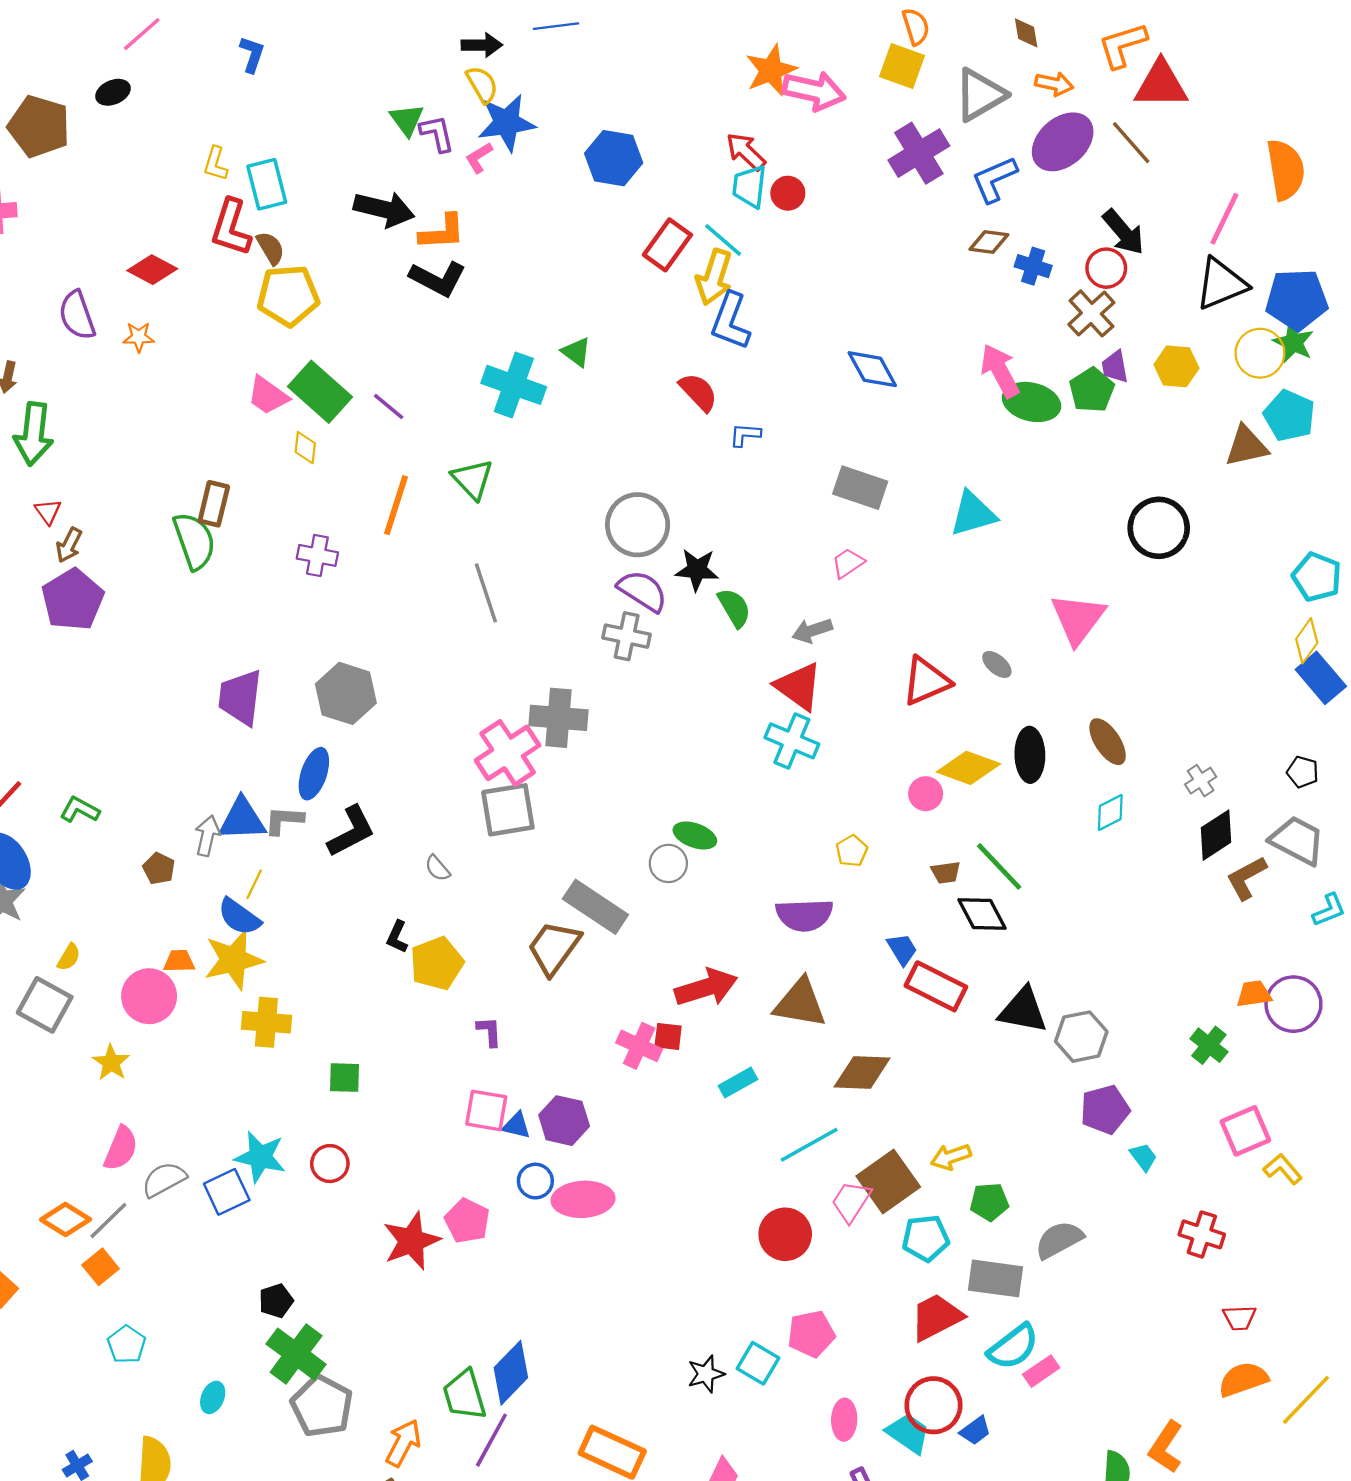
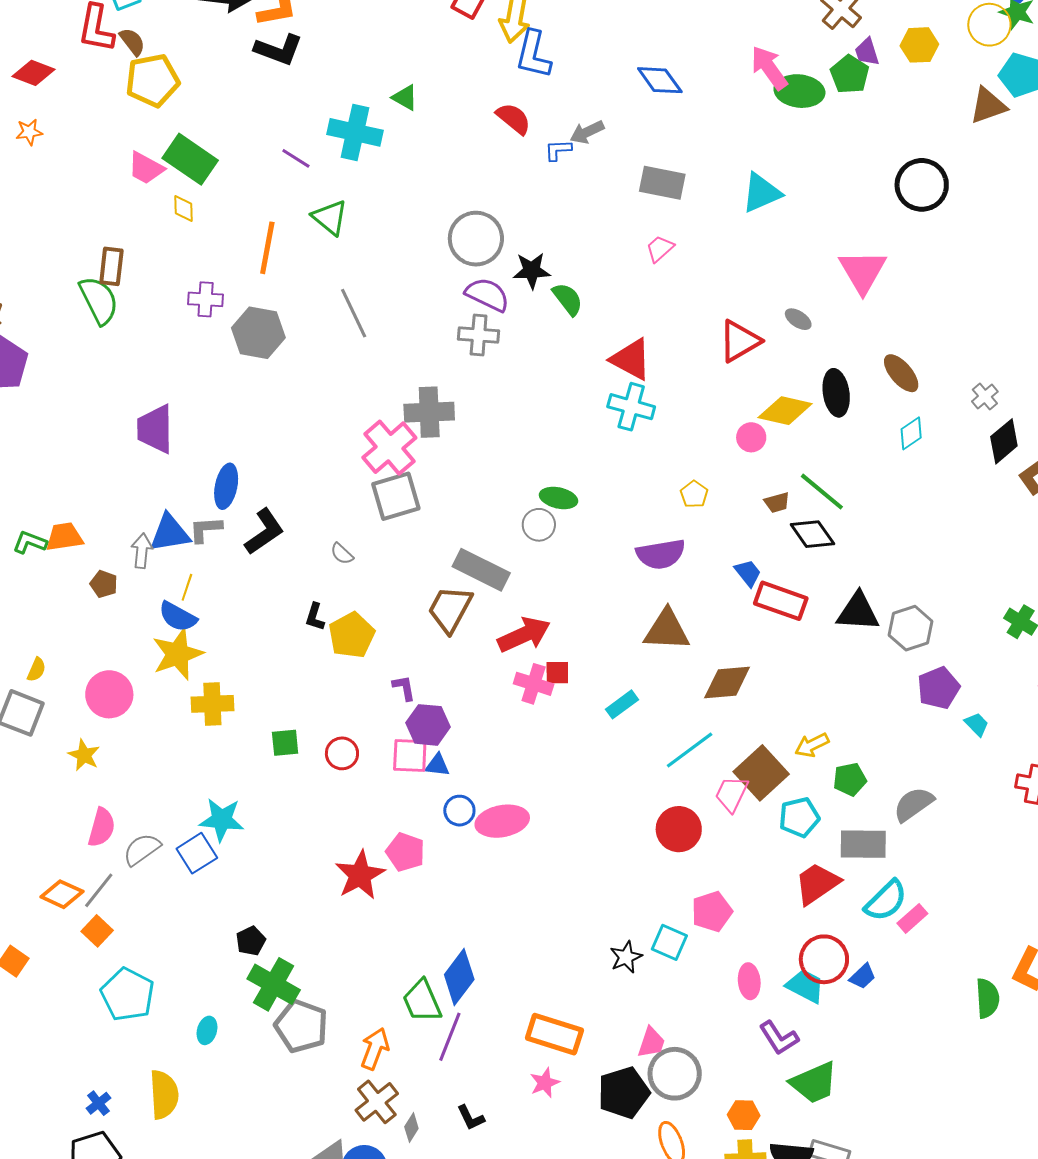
purple line: (389, 407) -> (296, 158), moved
gray arrow: (812, 631) -> (587, 132), moved
gray hexagon: (346, 693) -> (258, 333), moved
orange trapezoid: (179, 961) -> (64, 537), moved, size x1.4
red arrow: (706, 987) -> (524, 635), moved
purple hexagon: (564, 1121) -> (428, 725), moved
red circle: (330, 1164) -> (342, 753), moved
cyan pentagon: (127, 1344) -> (128, 994), size x1.6

